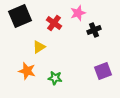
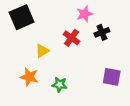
red cross: (54, 23) -> (72, 38), moved
purple square: (103, 71) -> (112, 77), turned 30

